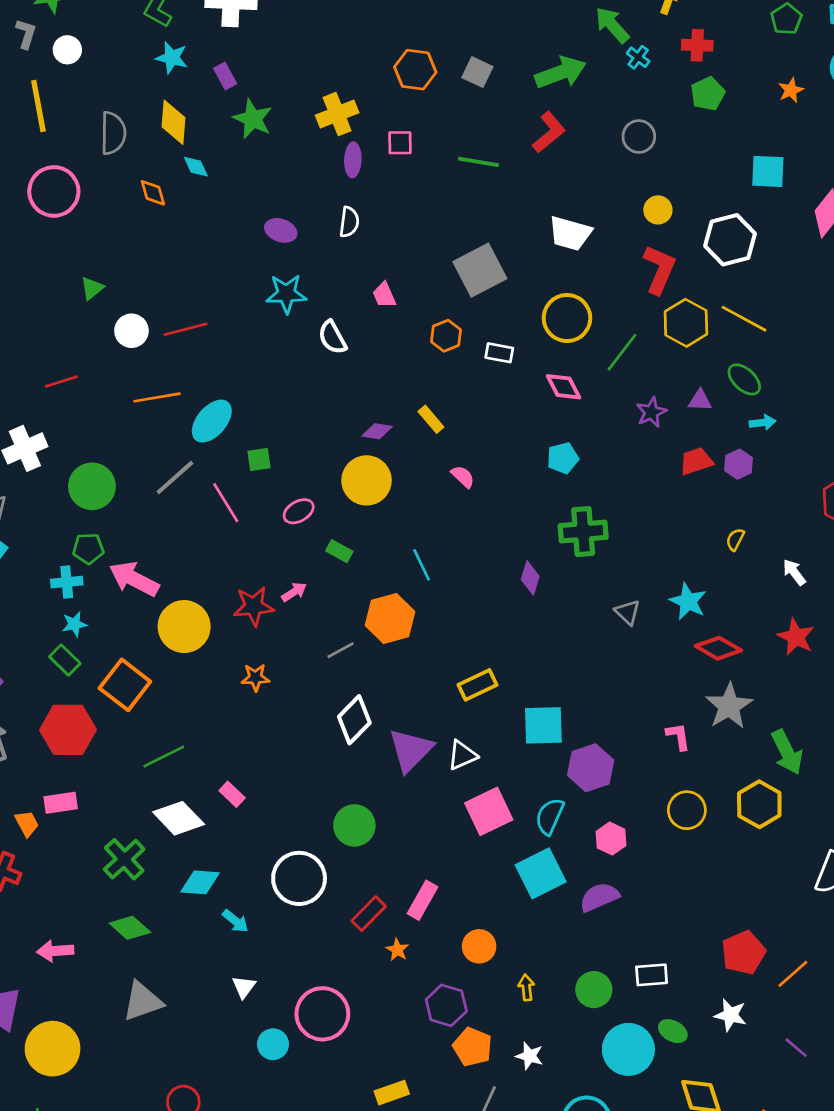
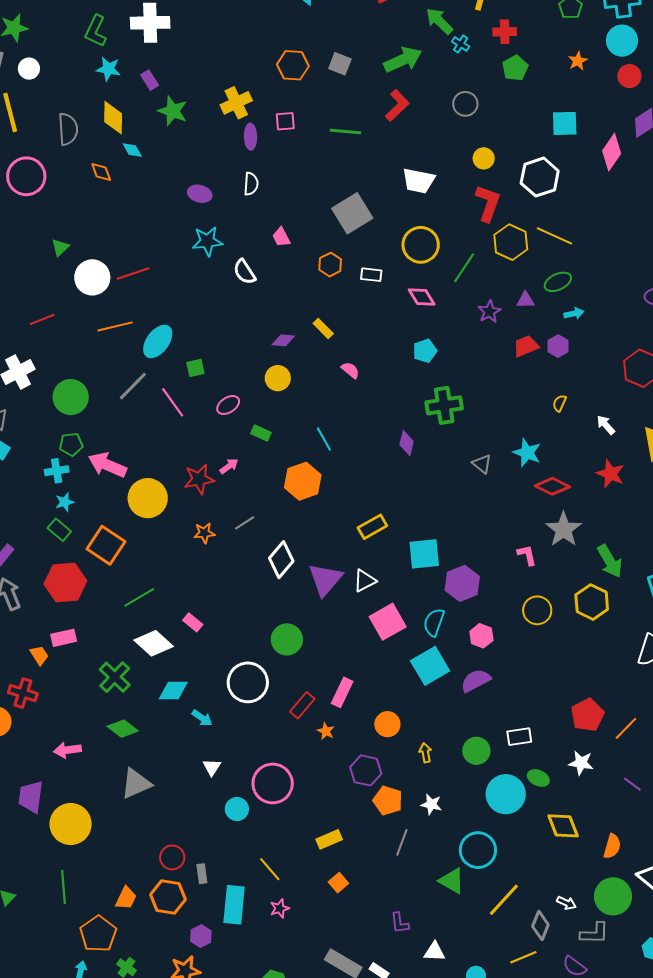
white circle: (131, 331) -> (92, 277), size x1.4
green ellipse: (744, 379) -> (558, 282), turned -64
yellow circle: (367, 480) -> (278, 378), size x0.7
gray line: (341, 650) -> (245, 523), moved

